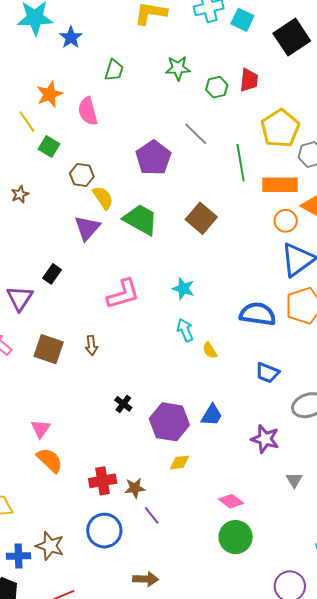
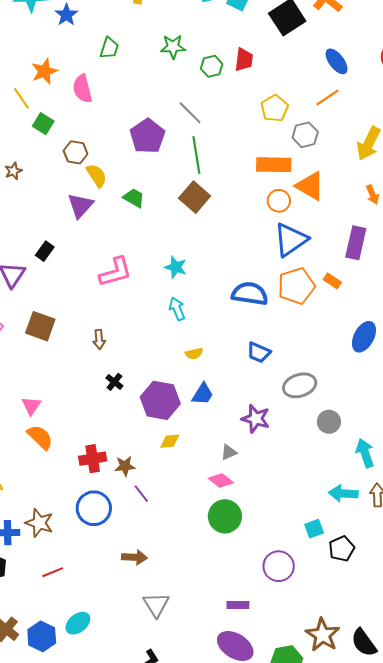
yellow pentagon: (280, 128) -> (275, 108), size x0.7
green line: (241, 163) -> (196, 155), moved
green trapezoid: (141, 220) -> (134, 198), size x0.6
brown arrow: (91, 345) -> (99, 339), moved
yellow semicircle: (210, 350) -> (194, 354), moved, turned -72
gray triangle: (294, 480) -> (229, 452), moved, turned 36

